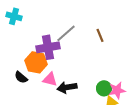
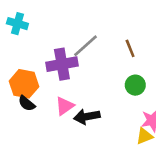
orange hexagon: (36, 62) -> (24, 84), moved
pink triangle: (50, 79) -> (65, 106), turned -49
green circle: (104, 88) -> (135, 85), moved

